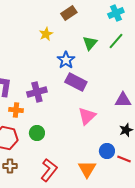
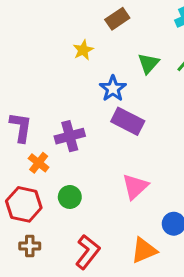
orange cross: (16, 110) -> (39, 163), turned 32
pink triangle: (87, 116) -> (135, 187), moved
orange triangle: (87, 169) -> (144, 250), turned 36

